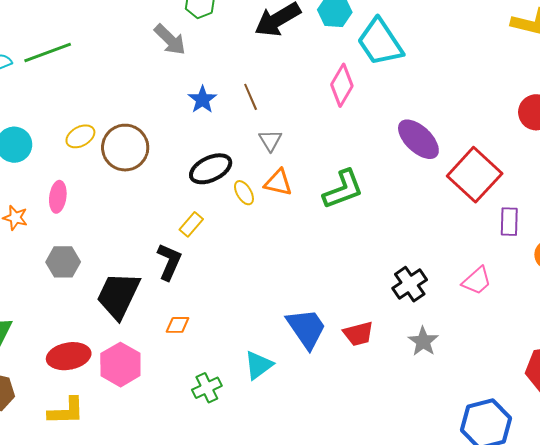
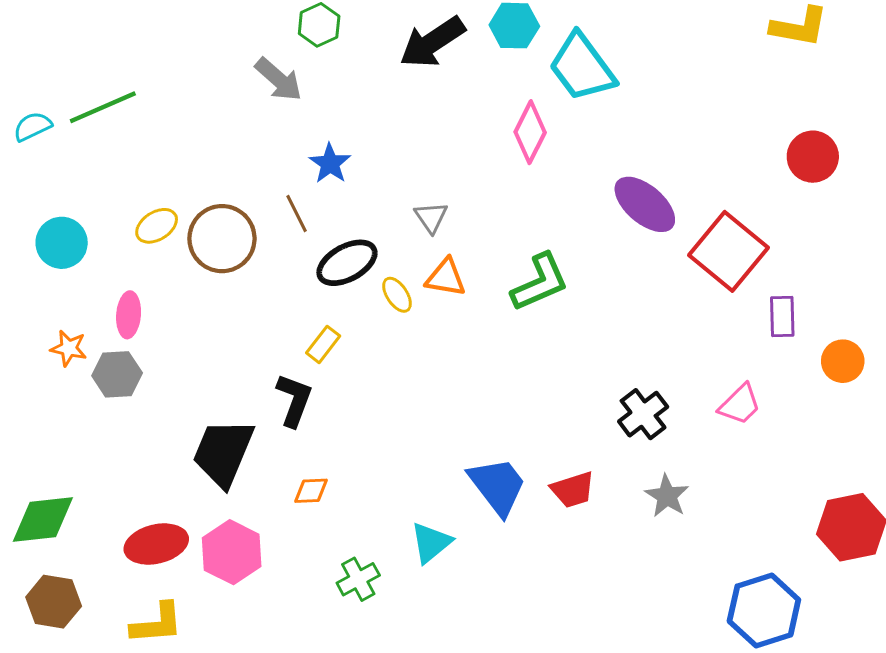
brown line: (251, 97) -> (297, 213), moved
gray hexagon: (63, 262) -> (117, 374), moved

